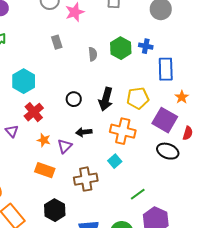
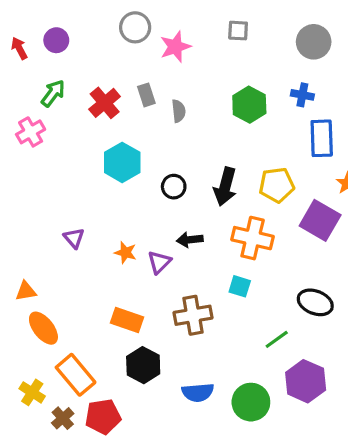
blue cross: (146, 46) -> (302, 95), moved
gray semicircle: (93, 54) -> (179, 111), moved
cyan hexagon: (24, 81) -> (122, 162), moved
red cross: (34, 112) -> (105, 103), moved
black ellipse: (168, 151) -> (315, 302), moved
cyan square: (115, 161) -> (240, 286), turned -32
orange rectangle: (45, 170) -> (127, 320), moved

